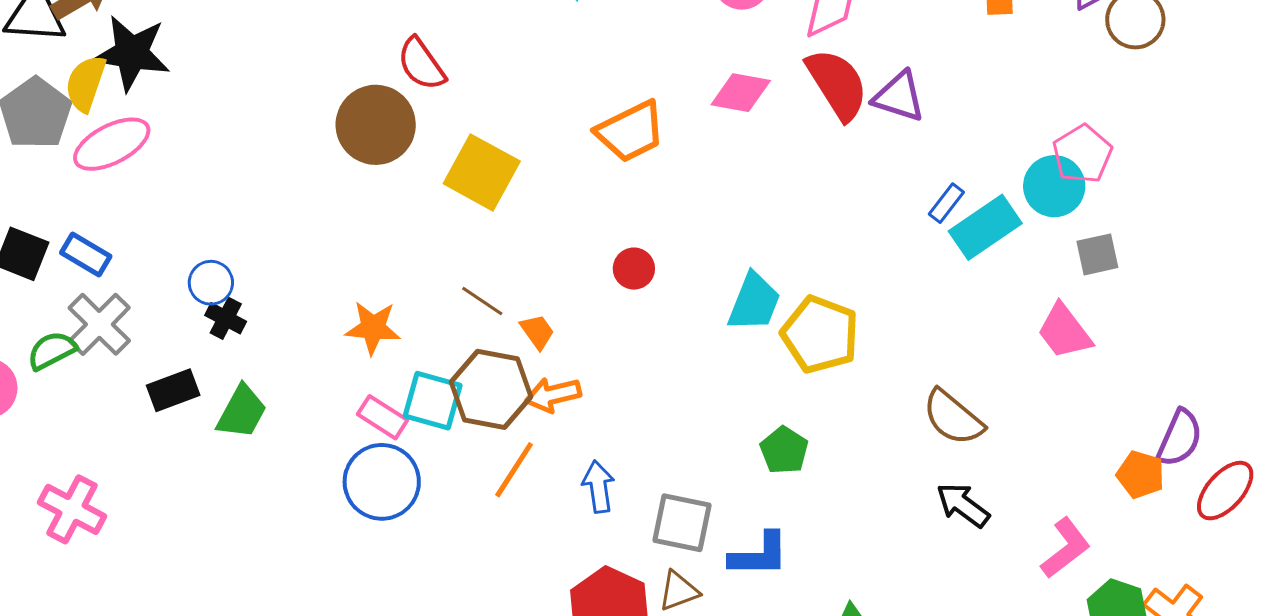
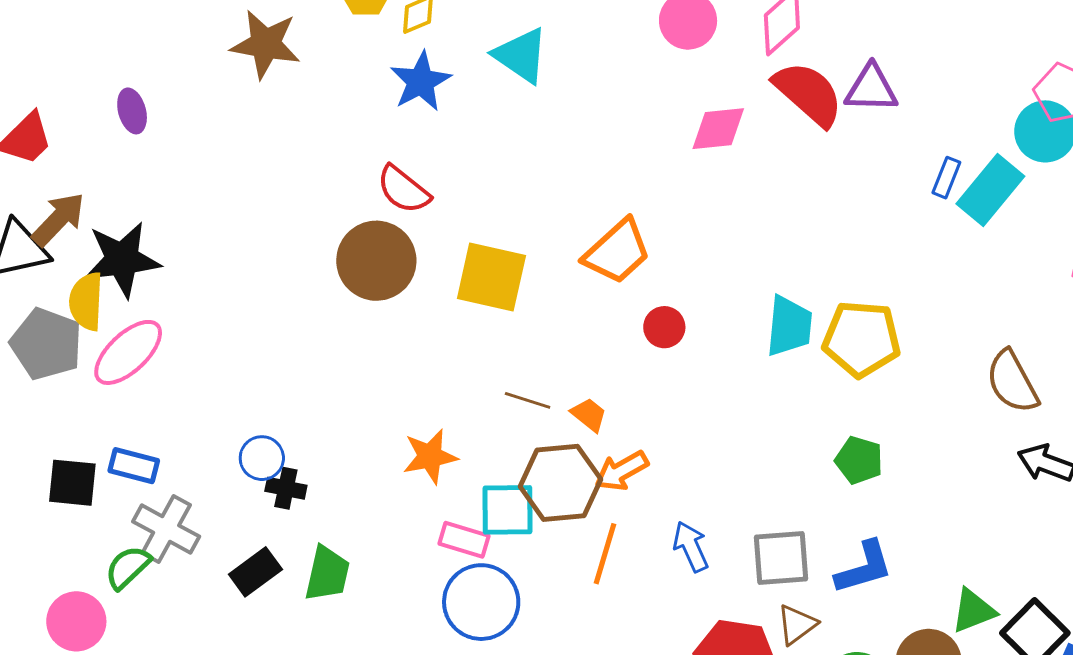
orange trapezoid: (631, 131) -> (617, 252), moved
brown semicircle: (953, 418) -> (1012, 382), turned 38

